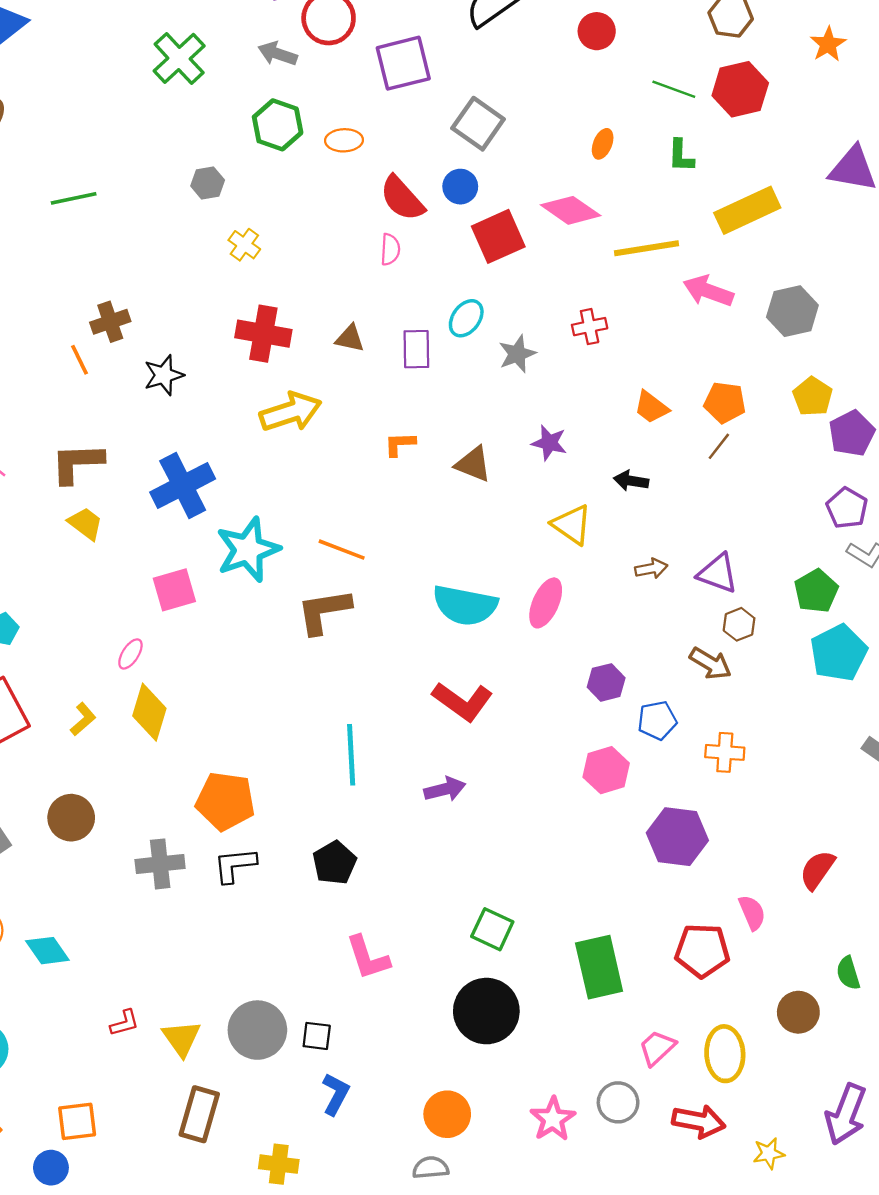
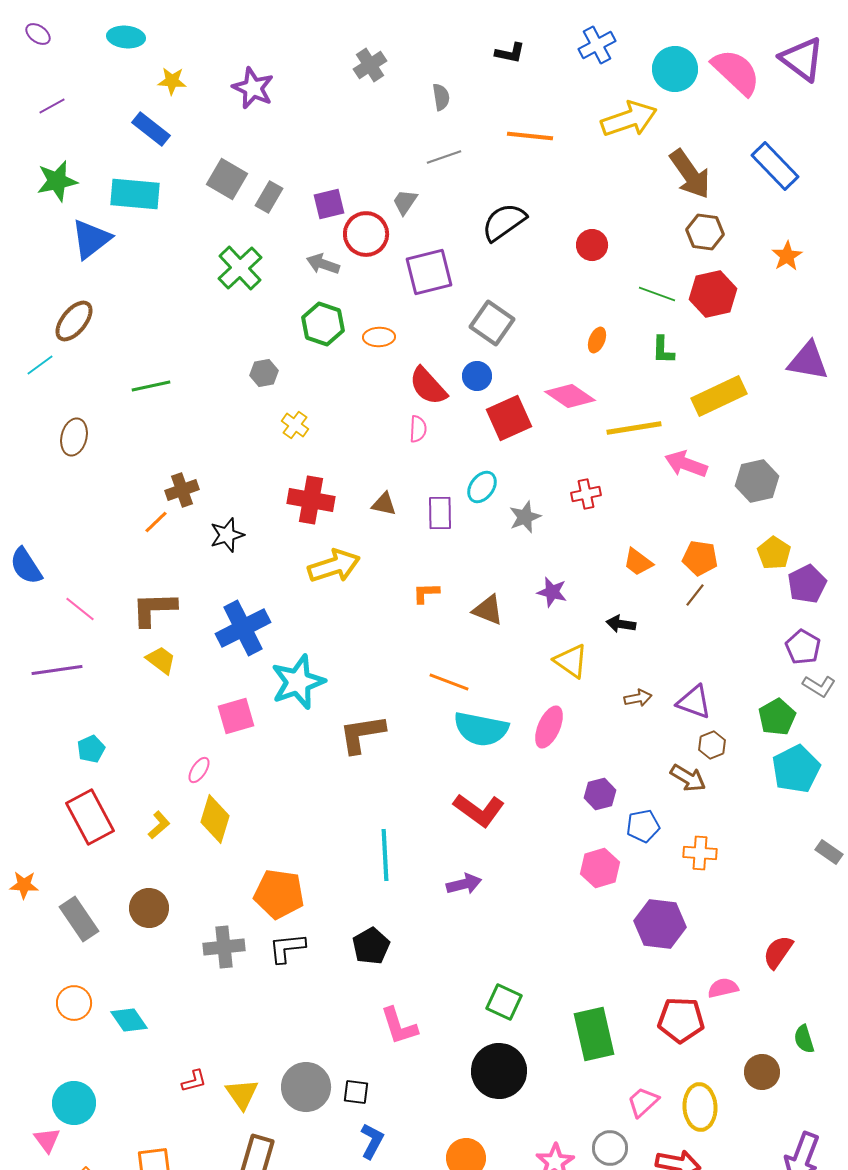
orange line: (79, 360) -> (156, 522), turned 72
orange line: (342, 550) -> (449, 682), moved
pink semicircle: (752, 913) -> (723, 988), turned -80

